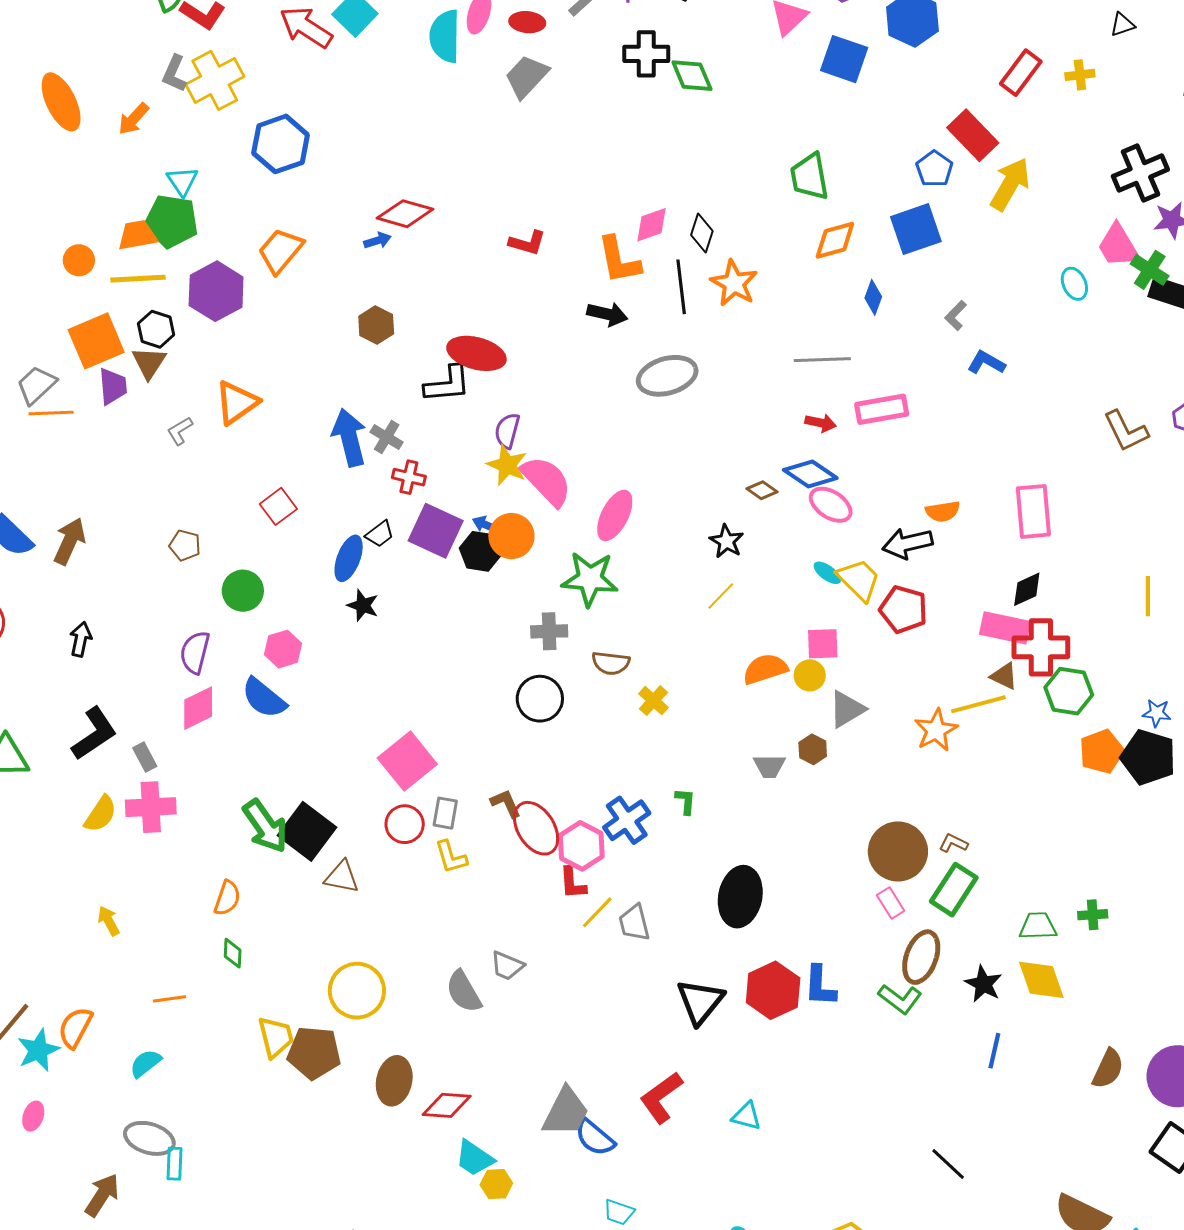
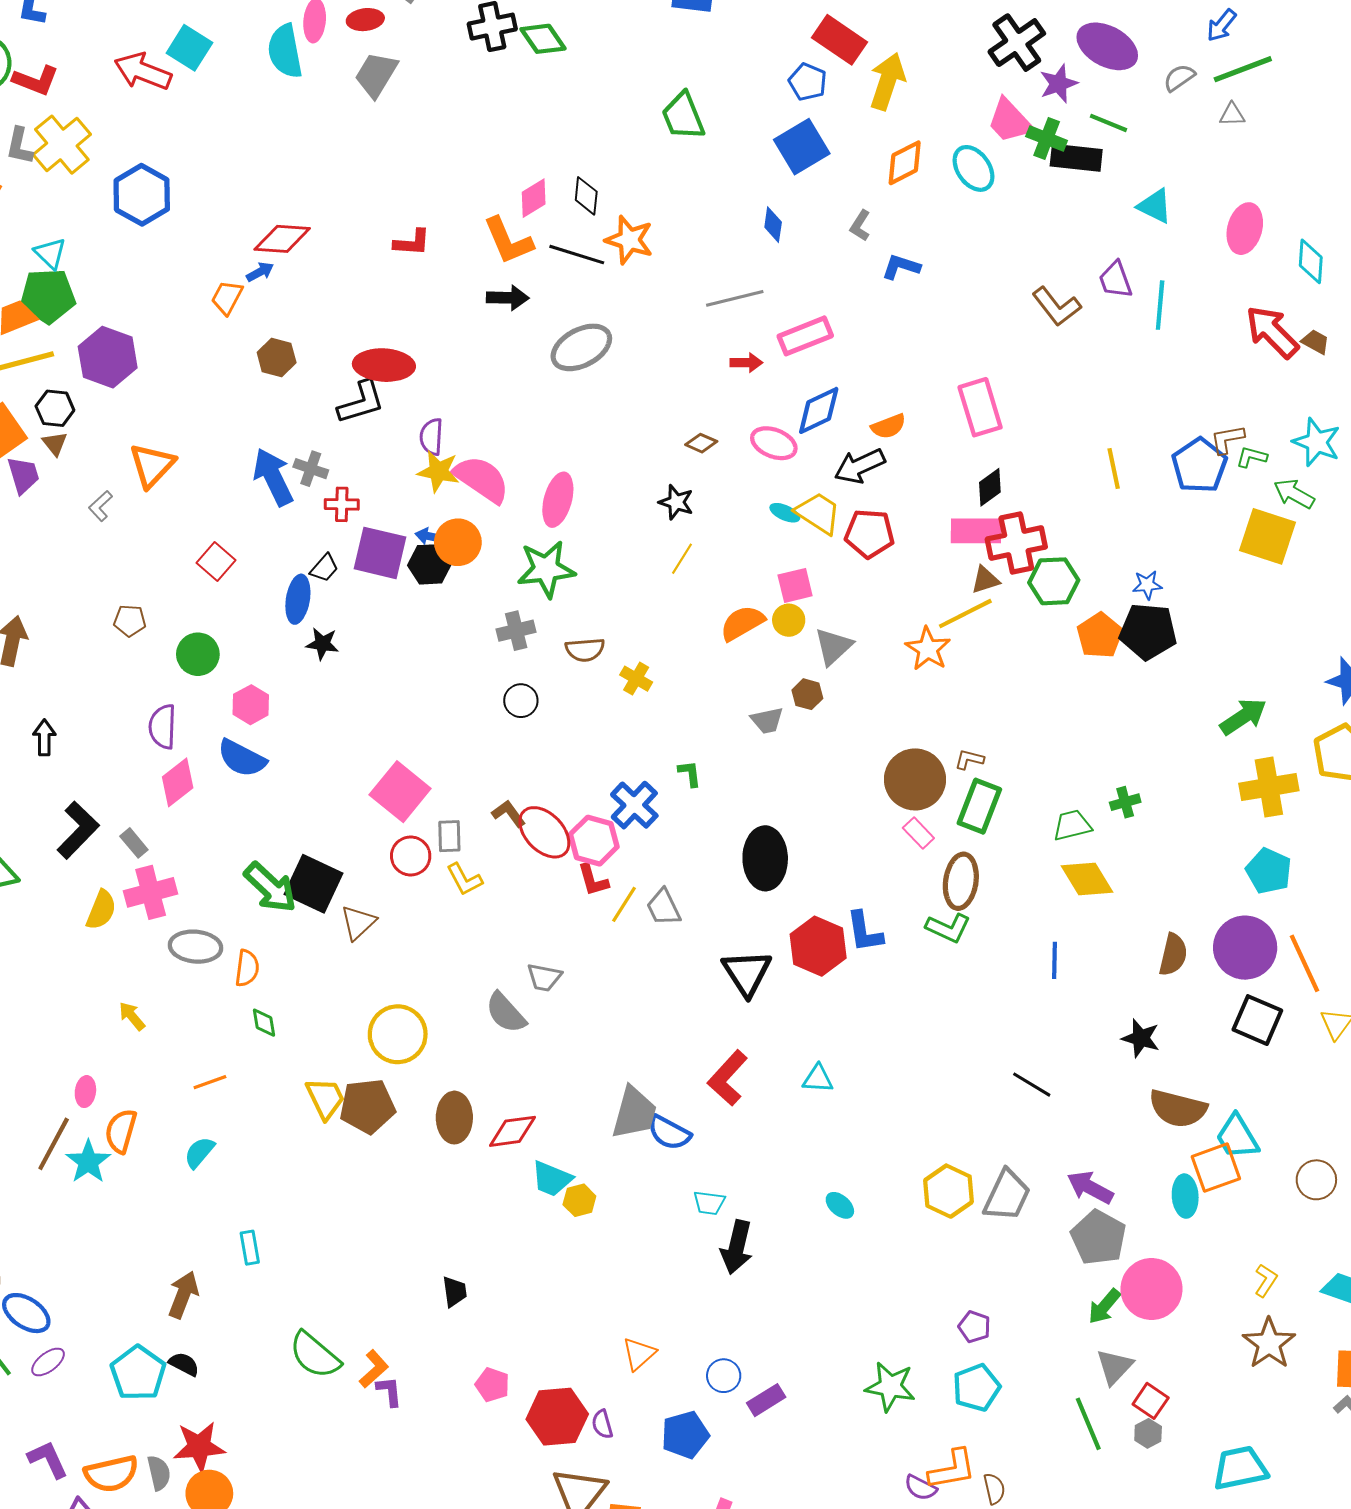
orange diamond: (835, 240) -> (905, 163), moved
orange trapezoid: (281, 251) -> (227, 297), moved, size x0.7
cyan ellipse: (1074, 284) -> (973, 168), size x1.4
black line: (681, 287) -> (577, 255), turned -54
brown triangle: (149, 363) -> (55, 443), size x0.7
blue diamond: (810, 474) -> (819, 410), moved, turned -48
brown triangle: (1004, 676) -> (985, 580), turned -32
black circle: (540, 699) -> (521, 701), size x0.7
brown triangle: (342, 877) -> (358, 923), turned -42
black star: (983, 984) -> (1141, 1038), moved
pink ellipse: (33, 1116) -> (85, 1092), moved
gray ellipse: (149, 1138) -> (196, 947), moved

